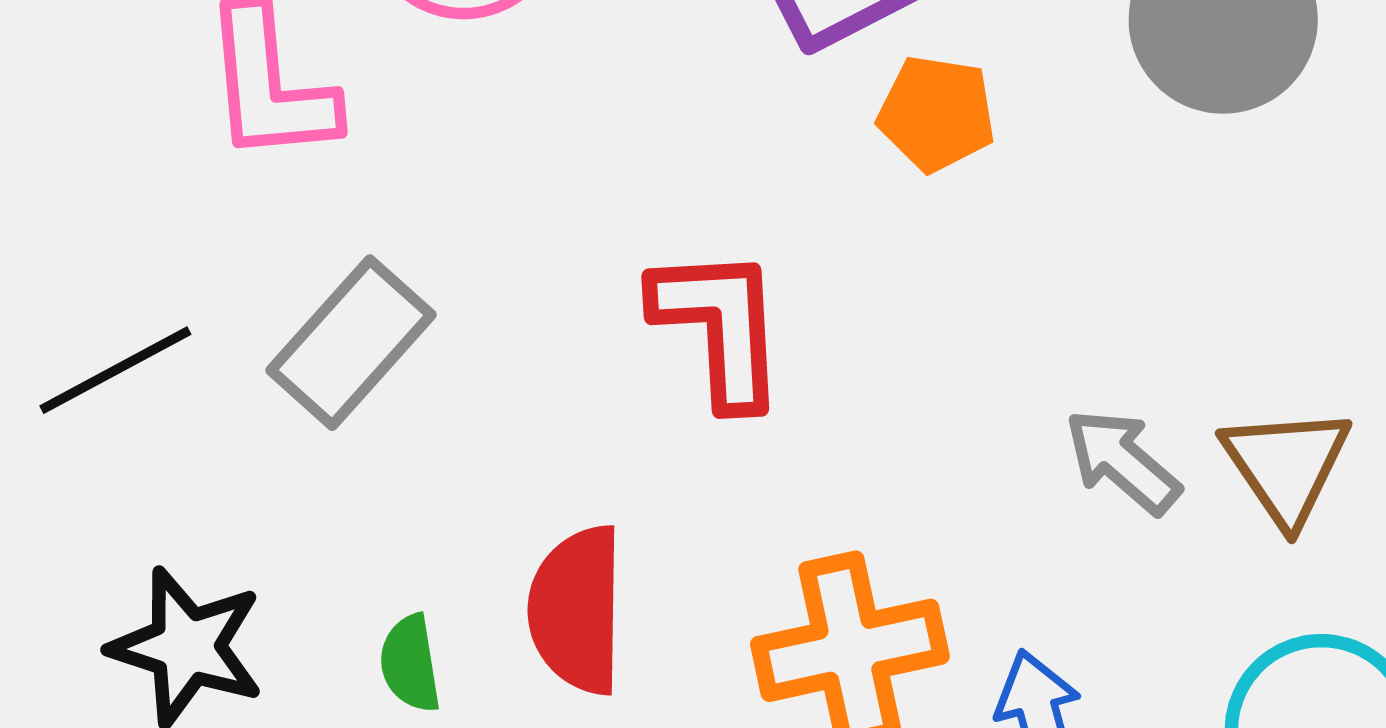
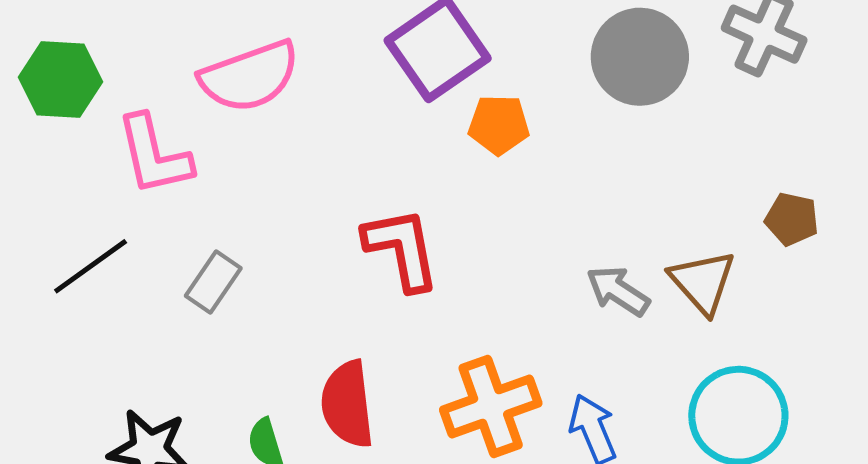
gray rectangle: (351, 343) -> (213, 282), size x0.7
black line: (115, 370) -> (91, 266), moved

